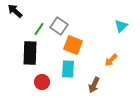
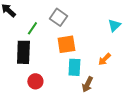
gray square: (59, 26) -> (58, 17), moved
orange square: (73, 45) -> (66, 44), turned -30
cyan rectangle: (68, 69) -> (74, 67), moved

